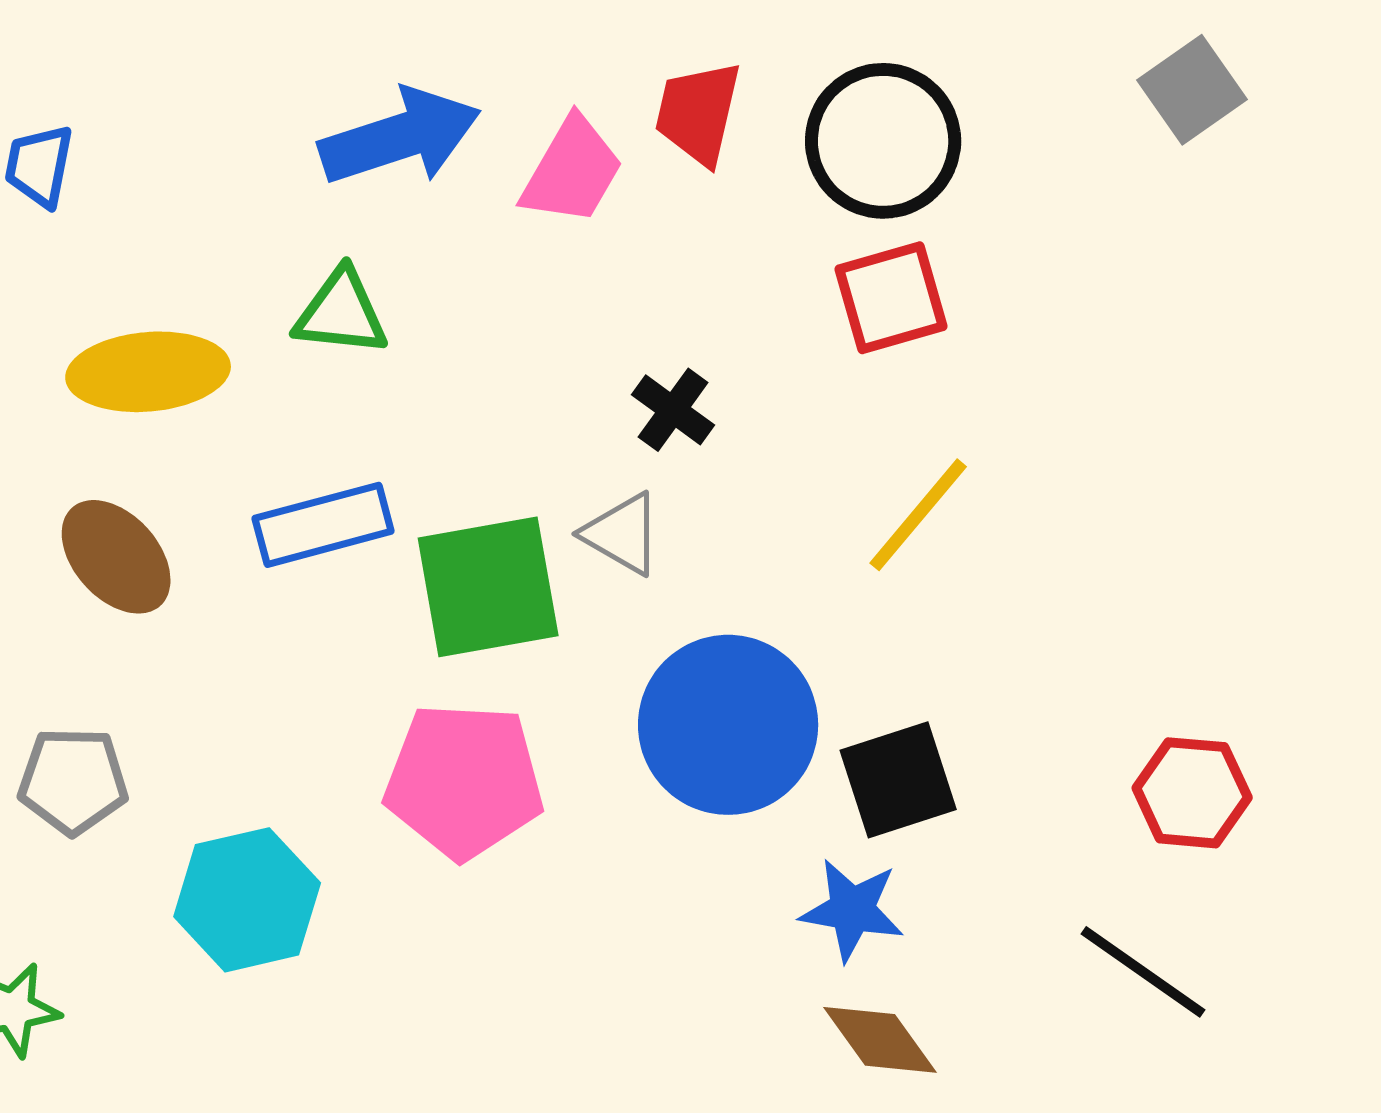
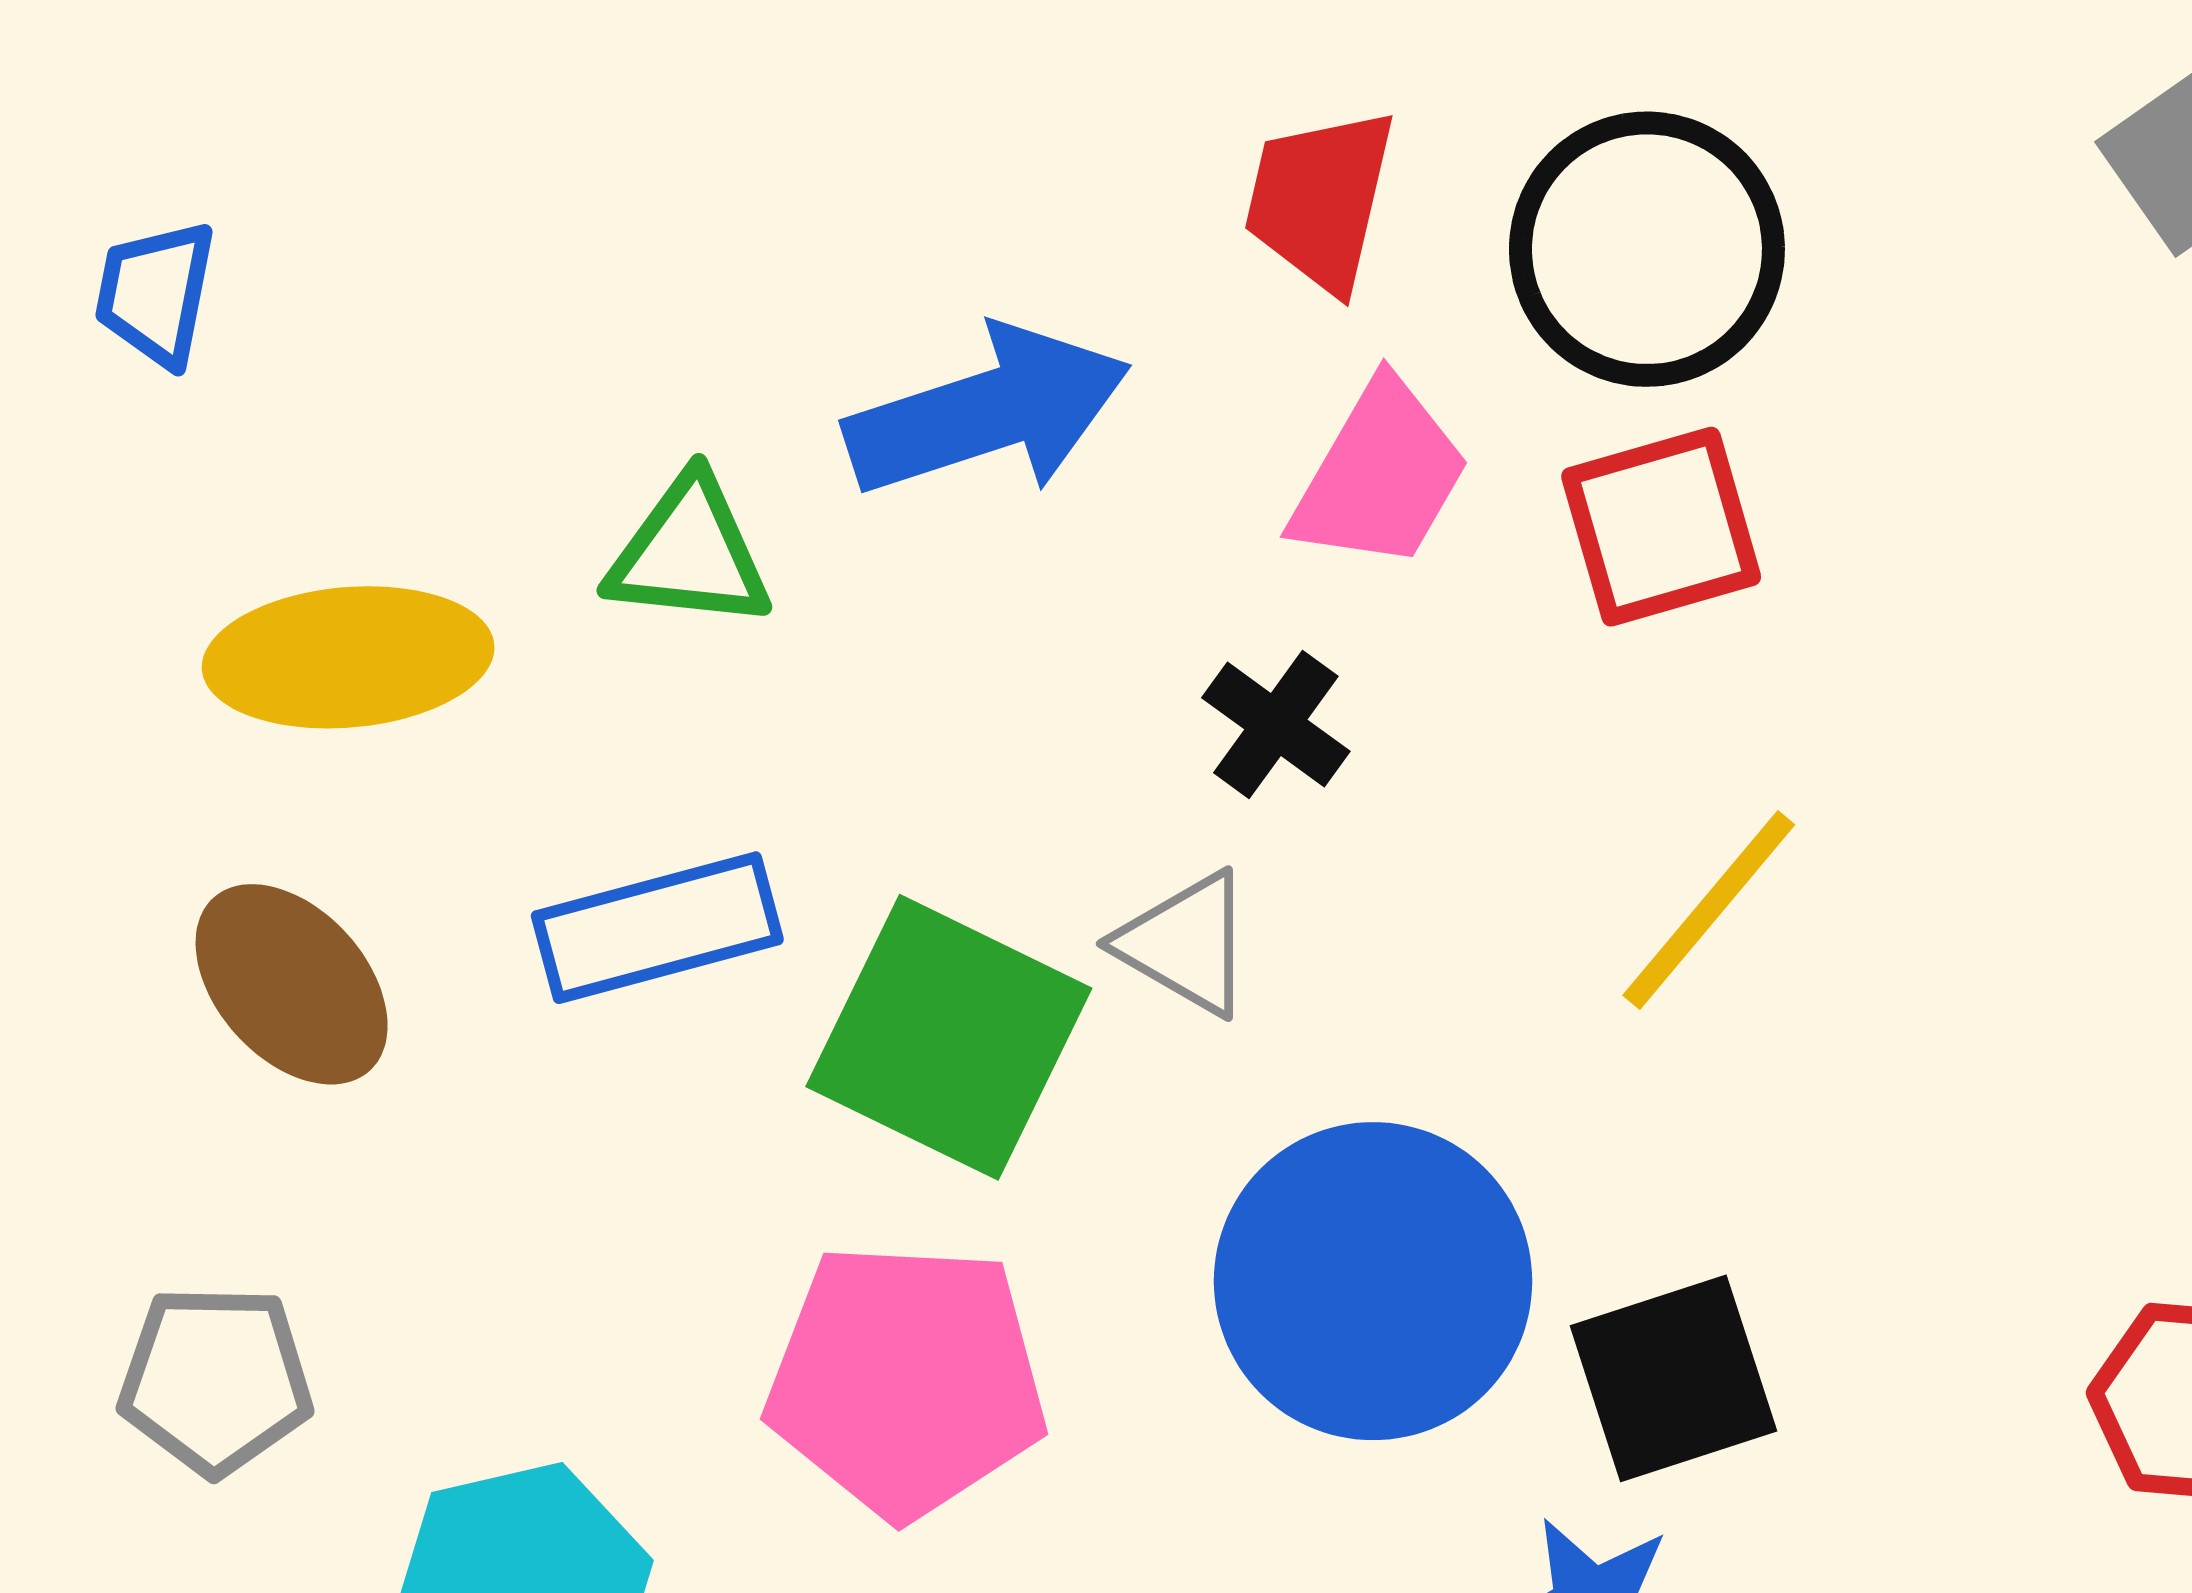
blue arrow: (400, 137) -> (988, 412), moved
pink trapezoid: (572, 171) -> (1380, 475), moved
green square: (488, 587) -> (949, 1037), turned 36

